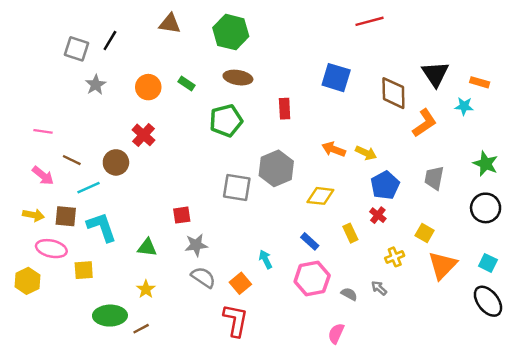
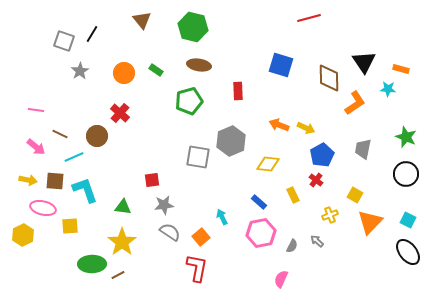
brown triangle: (170, 24) -> (142, 20), turned 42
yellow star: (146, 289) -> (122, 242), size x1.8
gray semicircle: (349, 294) -> (292, 246), turned 88

